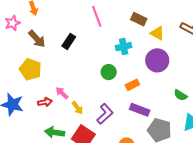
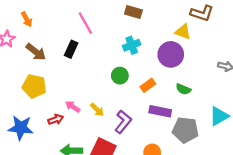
pink line: (97, 16) -> (85, 23), moved
brown rectangle: (139, 19) -> (133, 12), moved
yellow triangle: (157, 33) -> (183, 32), moved
green semicircle: (181, 95) -> (183, 89), moved
yellow arrow: (77, 108) -> (97, 110), moved

